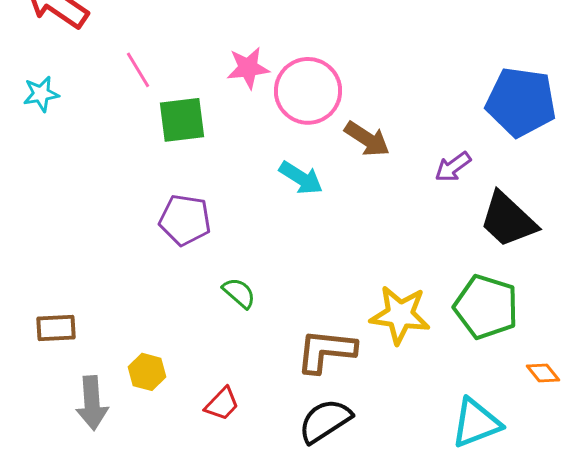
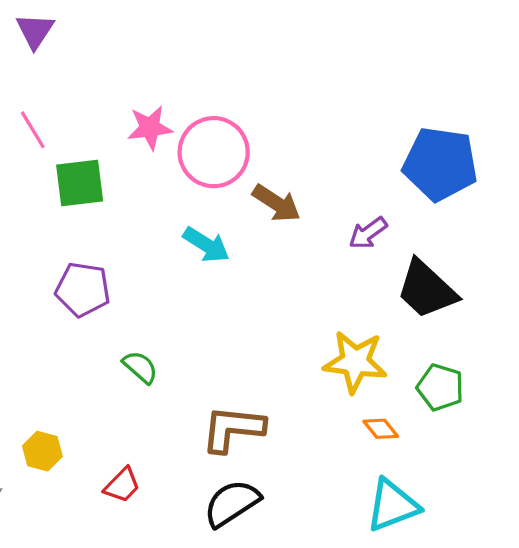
green pentagon: (486, 307) -> (440, 387), moved, size x0.7
yellow star: (400, 315) -> (355, 362), moved
orange diamond: (543, 373) -> (381, 429), moved

